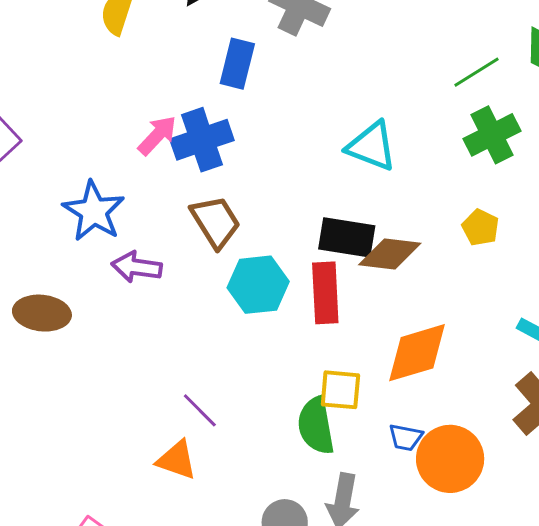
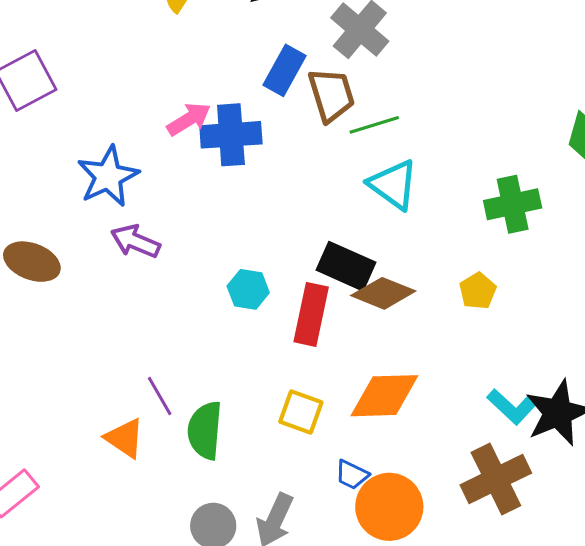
green line: (476, 72) -> (374, 125), moved
brown trapezoid: (215, 222) -> (331, 95), moved
cyan hexagon: (258, 285) -> (248, 289), size x0.7
green semicircle: (316, 425) -> (205, 430), moved

